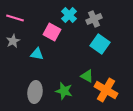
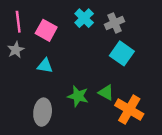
pink line: (15, 18) -> (18, 22), turned 66
pink square: (52, 32) -> (46, 30), moved
green star: (64, 91) -> (78, 96), moved

